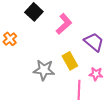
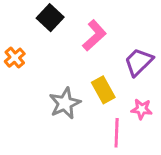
purple trapezoid: (94, 42) -> (139, 62), turned -85
gray star: (44, 70) -> (65, 103), turned -30

